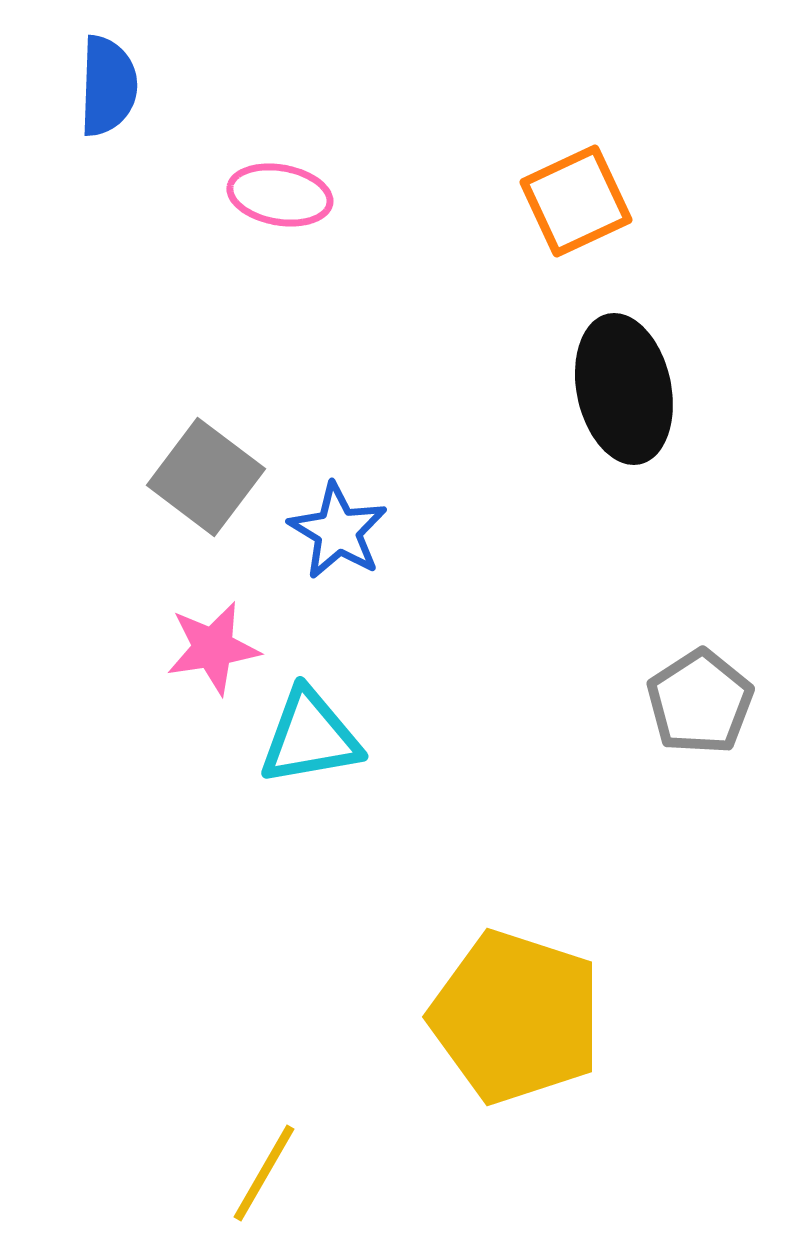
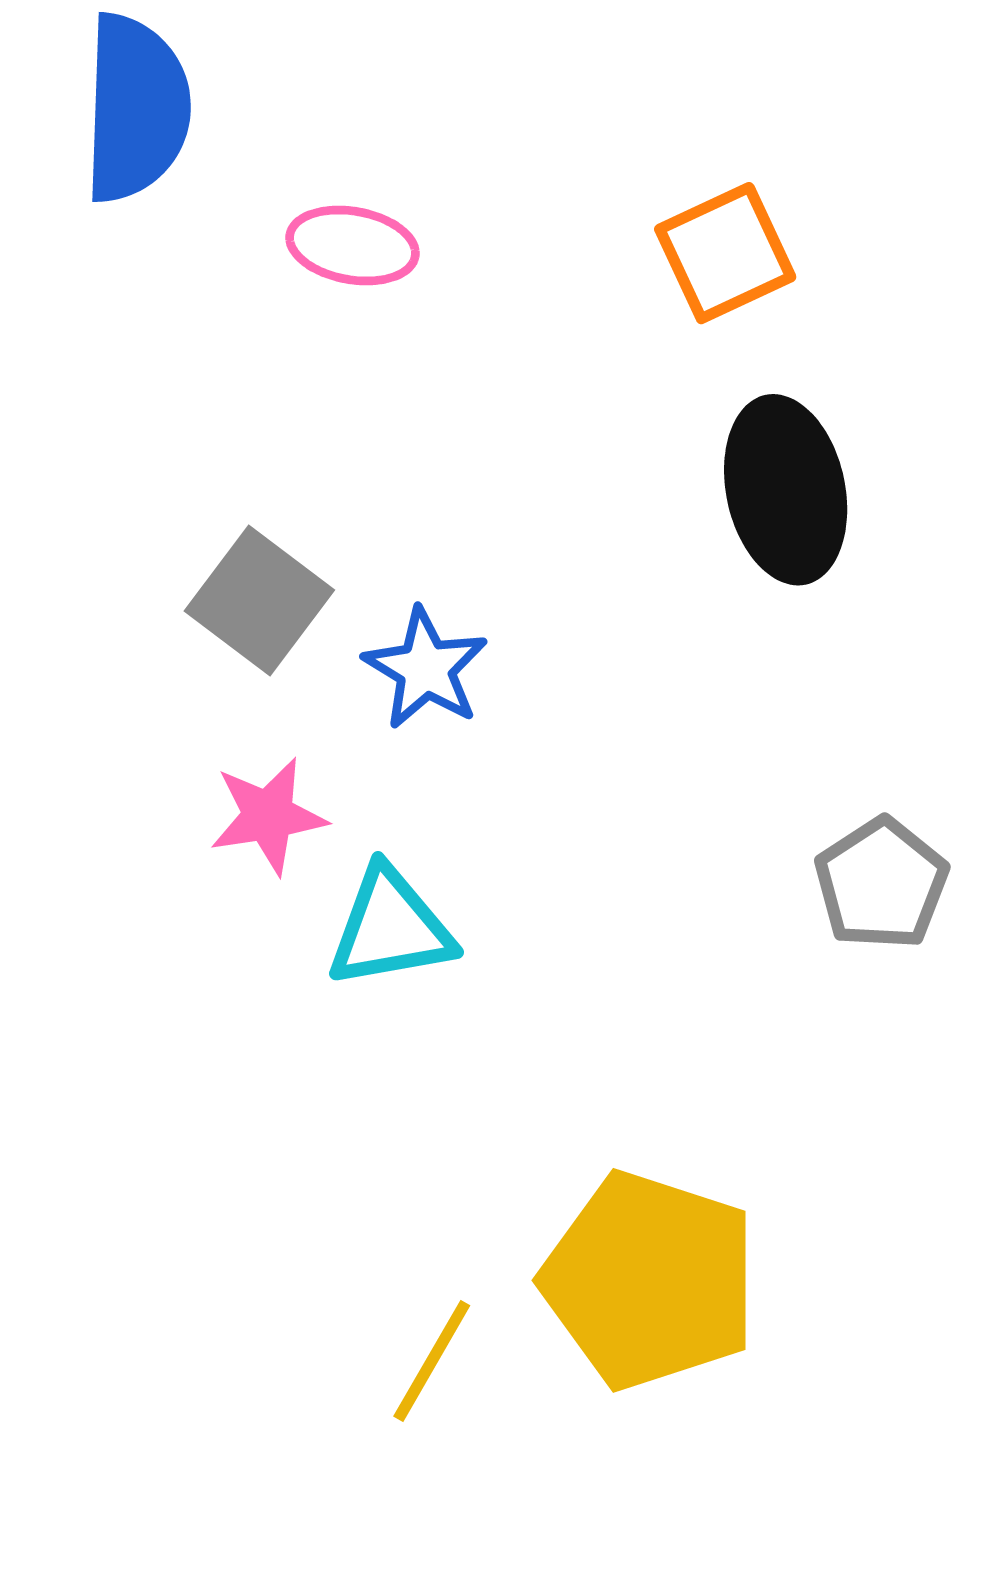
blue semicircle: (108, 86) -> (136, 108), size x1.5
yellow line: (264, 1173) -> (432, 1361), moved

